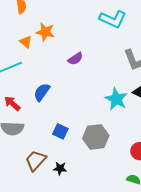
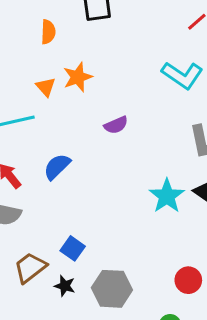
orange star: (45, 32) -> (78, 77), turned 30
blue square: (60, 131) -> (73, 248), moved
gray hexagon: (96, 137) -> (112, 289), moved

